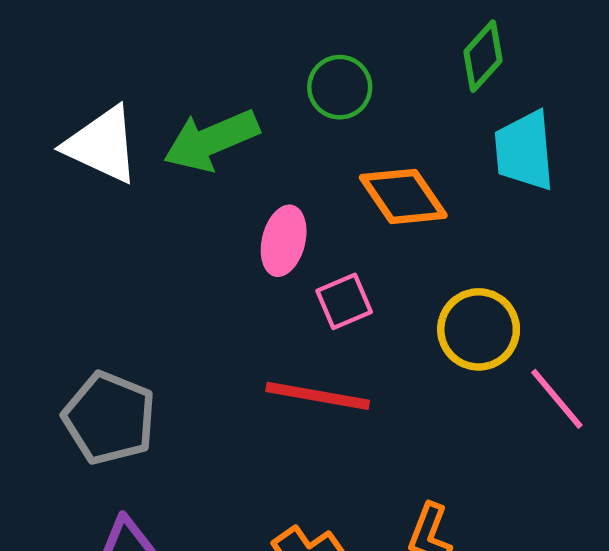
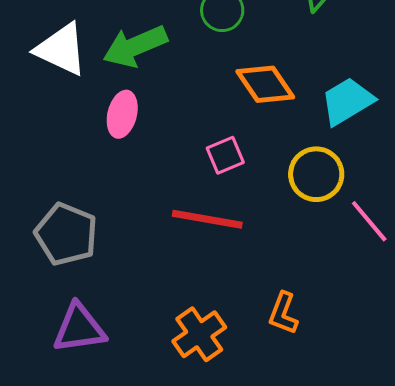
cyan trapezoid: (524, 151) -> (347, 101), moved, turned 64
pink ellipse: (284, 241) -> (122, 114), moved

